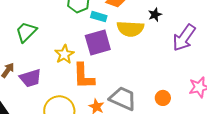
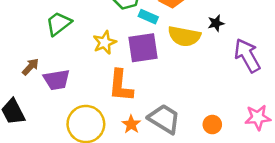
purple arrow: (184, 38) -> (247, 56), turned 108
yellow star: (64, 54) -> (105, 42), moved

